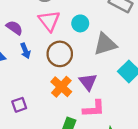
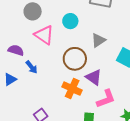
cyan circle: (80, 23) -> (70, 21), moved
gray triangle: (105, 44) -> (98, 40), size x0.7
brown circle: (60, 54) -> (75, 59), moved

